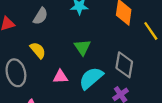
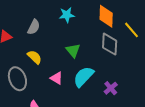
gray diamond: (124, 65) -> (110, 44), moved
pink triangle: (60, 77) -> (57, 78), turned 40

